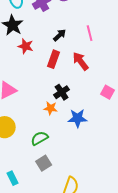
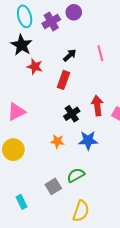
red arrow: (81, 61) -> (97, 106), moved, turned 30
orange star: (51, 108) -> (57, 141), moved
green semicircle: (40, 138) -> (76, 175), moved

